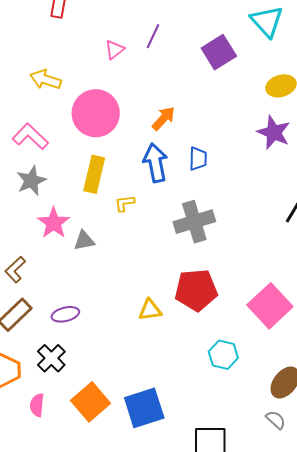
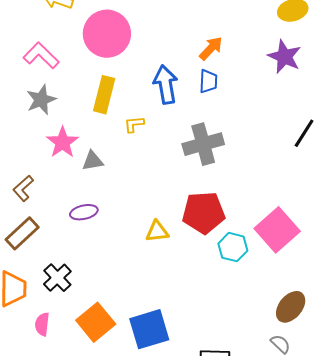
orange arrow: (164, 118) -> (211, 48), moved
purple ellipse: (65, 314) -> (84, 212), moved
cyan hexagon: (223, 355) -> (233, 247), moved

